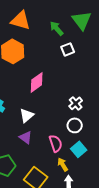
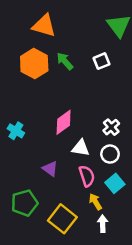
green arrow: (57, 28) -> (65, 61), moved
pink diamond: (37, 82) -> (64, 122), moved
white triangle: (27, 115) -> (81, 148), moved, turned 49

